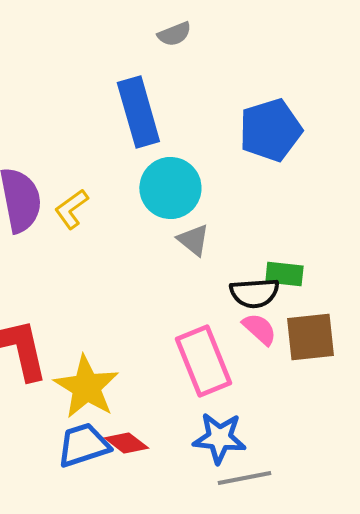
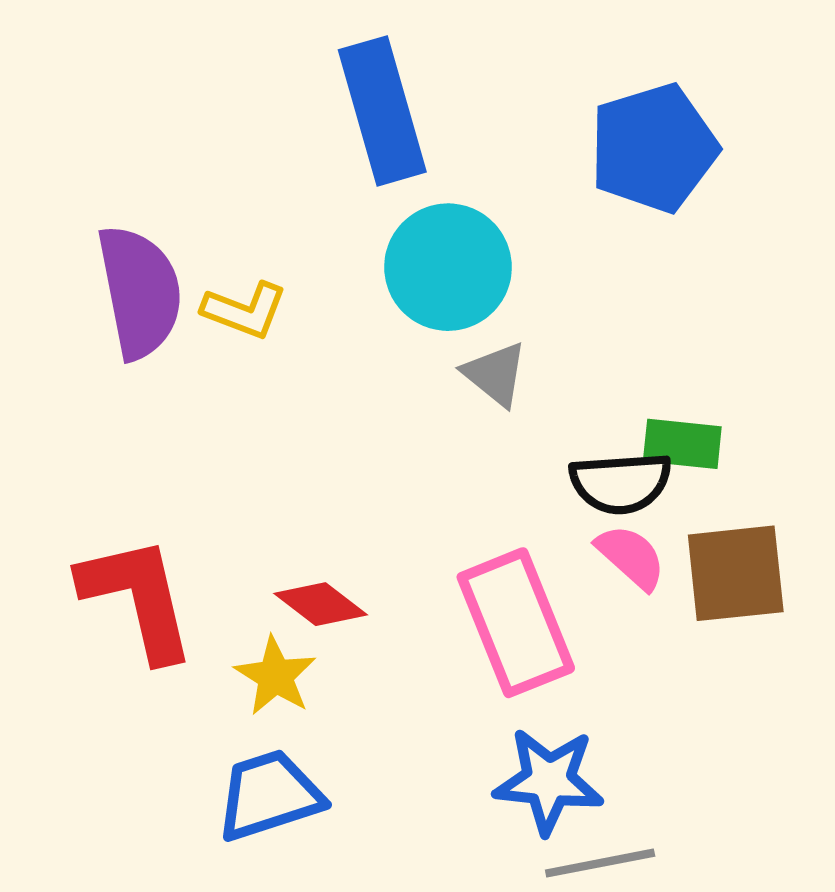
yellow L-shape: (71, 209) -> (245, 310), turned -123
yellow star: (86, 387) -> (275, 676), size x0.6
red diamond: (126, 443) -> (321, 604), moved

